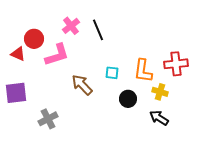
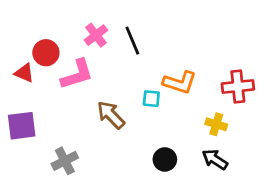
orange L-shape: (143, 71) -> (180, 82), moved, turned -80
black circle: (128, 99) -> (165, 159), moved

